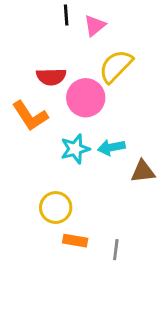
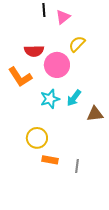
yellow semicircle: (116, 66) -> (77, 44), size x0.7
cyan arrow: (111, 147) -> (74, 98), turned -42

